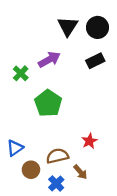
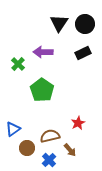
purple arrow: (49, 60) -> (43, 52), turned -150

